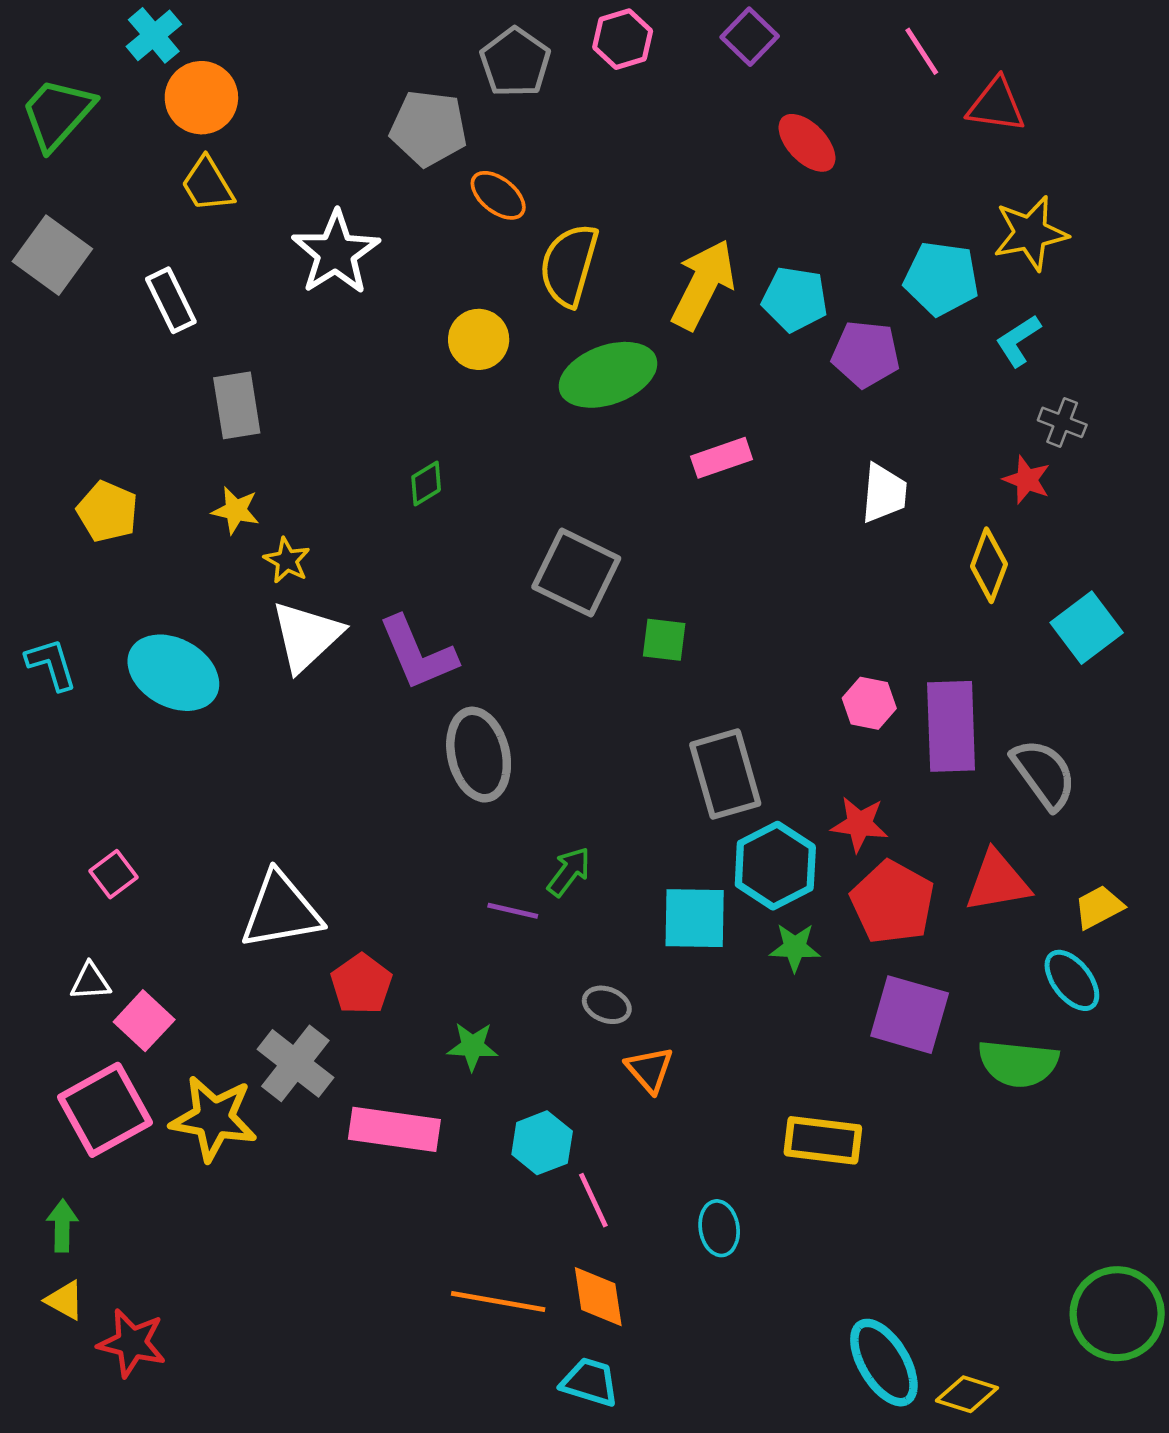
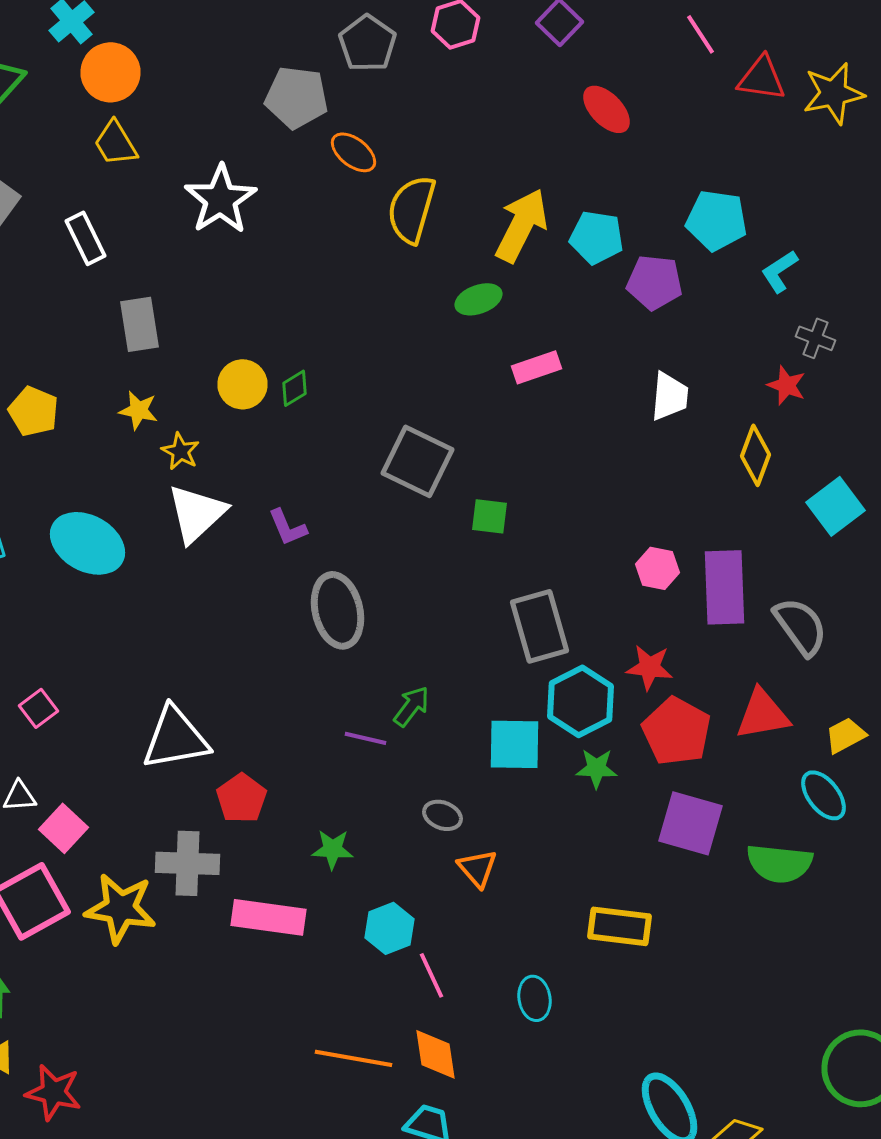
yellow star: (1030, 233) -> (834, 93), moved
yellow circle: (479, 339) -> (242, 384), moved
green ellipse: (608, 375) -> (478, 299), moved, size x0.6
purple L-shape: (418, 653) -> (288, 527), size x0.6
gray cross: (295, 1063) -> (188, 863), turned -36

